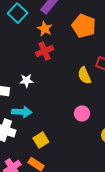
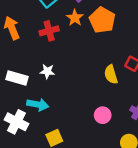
orange pentagon: (84, 26) -> (102, 20), moved
red cross: (45, 51) -> (49, 31), moved

